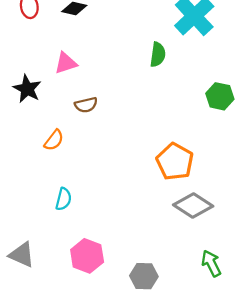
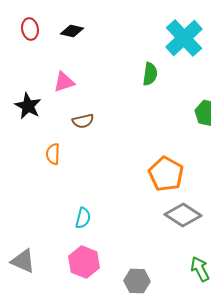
orange semicircle: (54, 140) -> (53, 154), turned 145
cyan semicircle: (64, 199) -> (83, 218), moved

